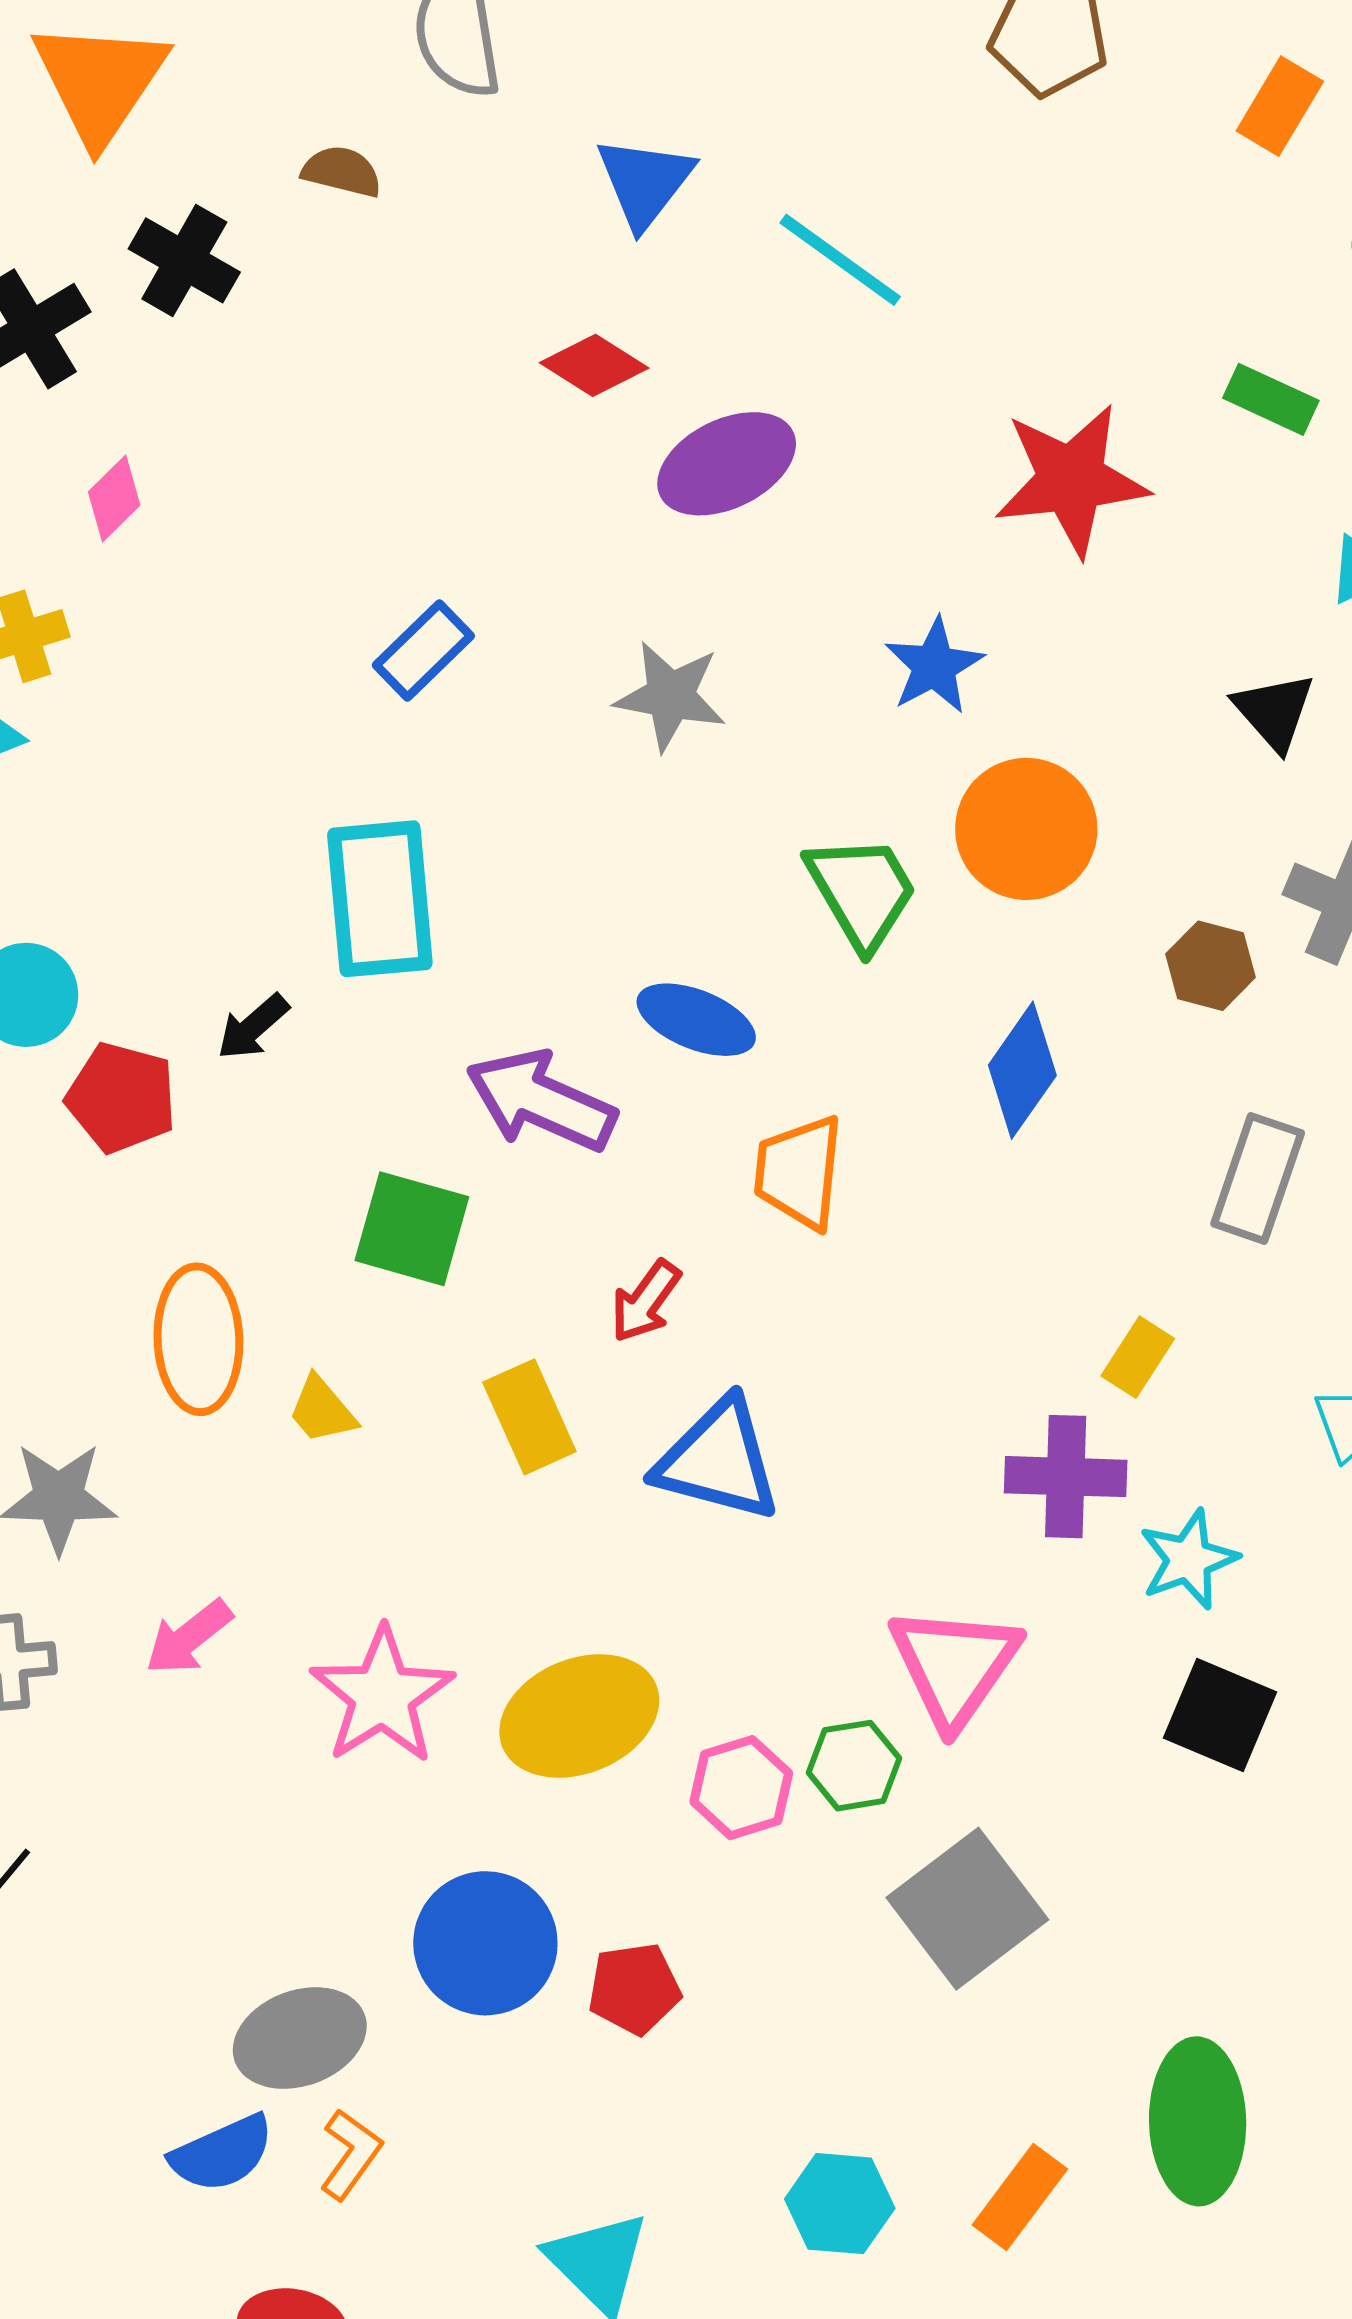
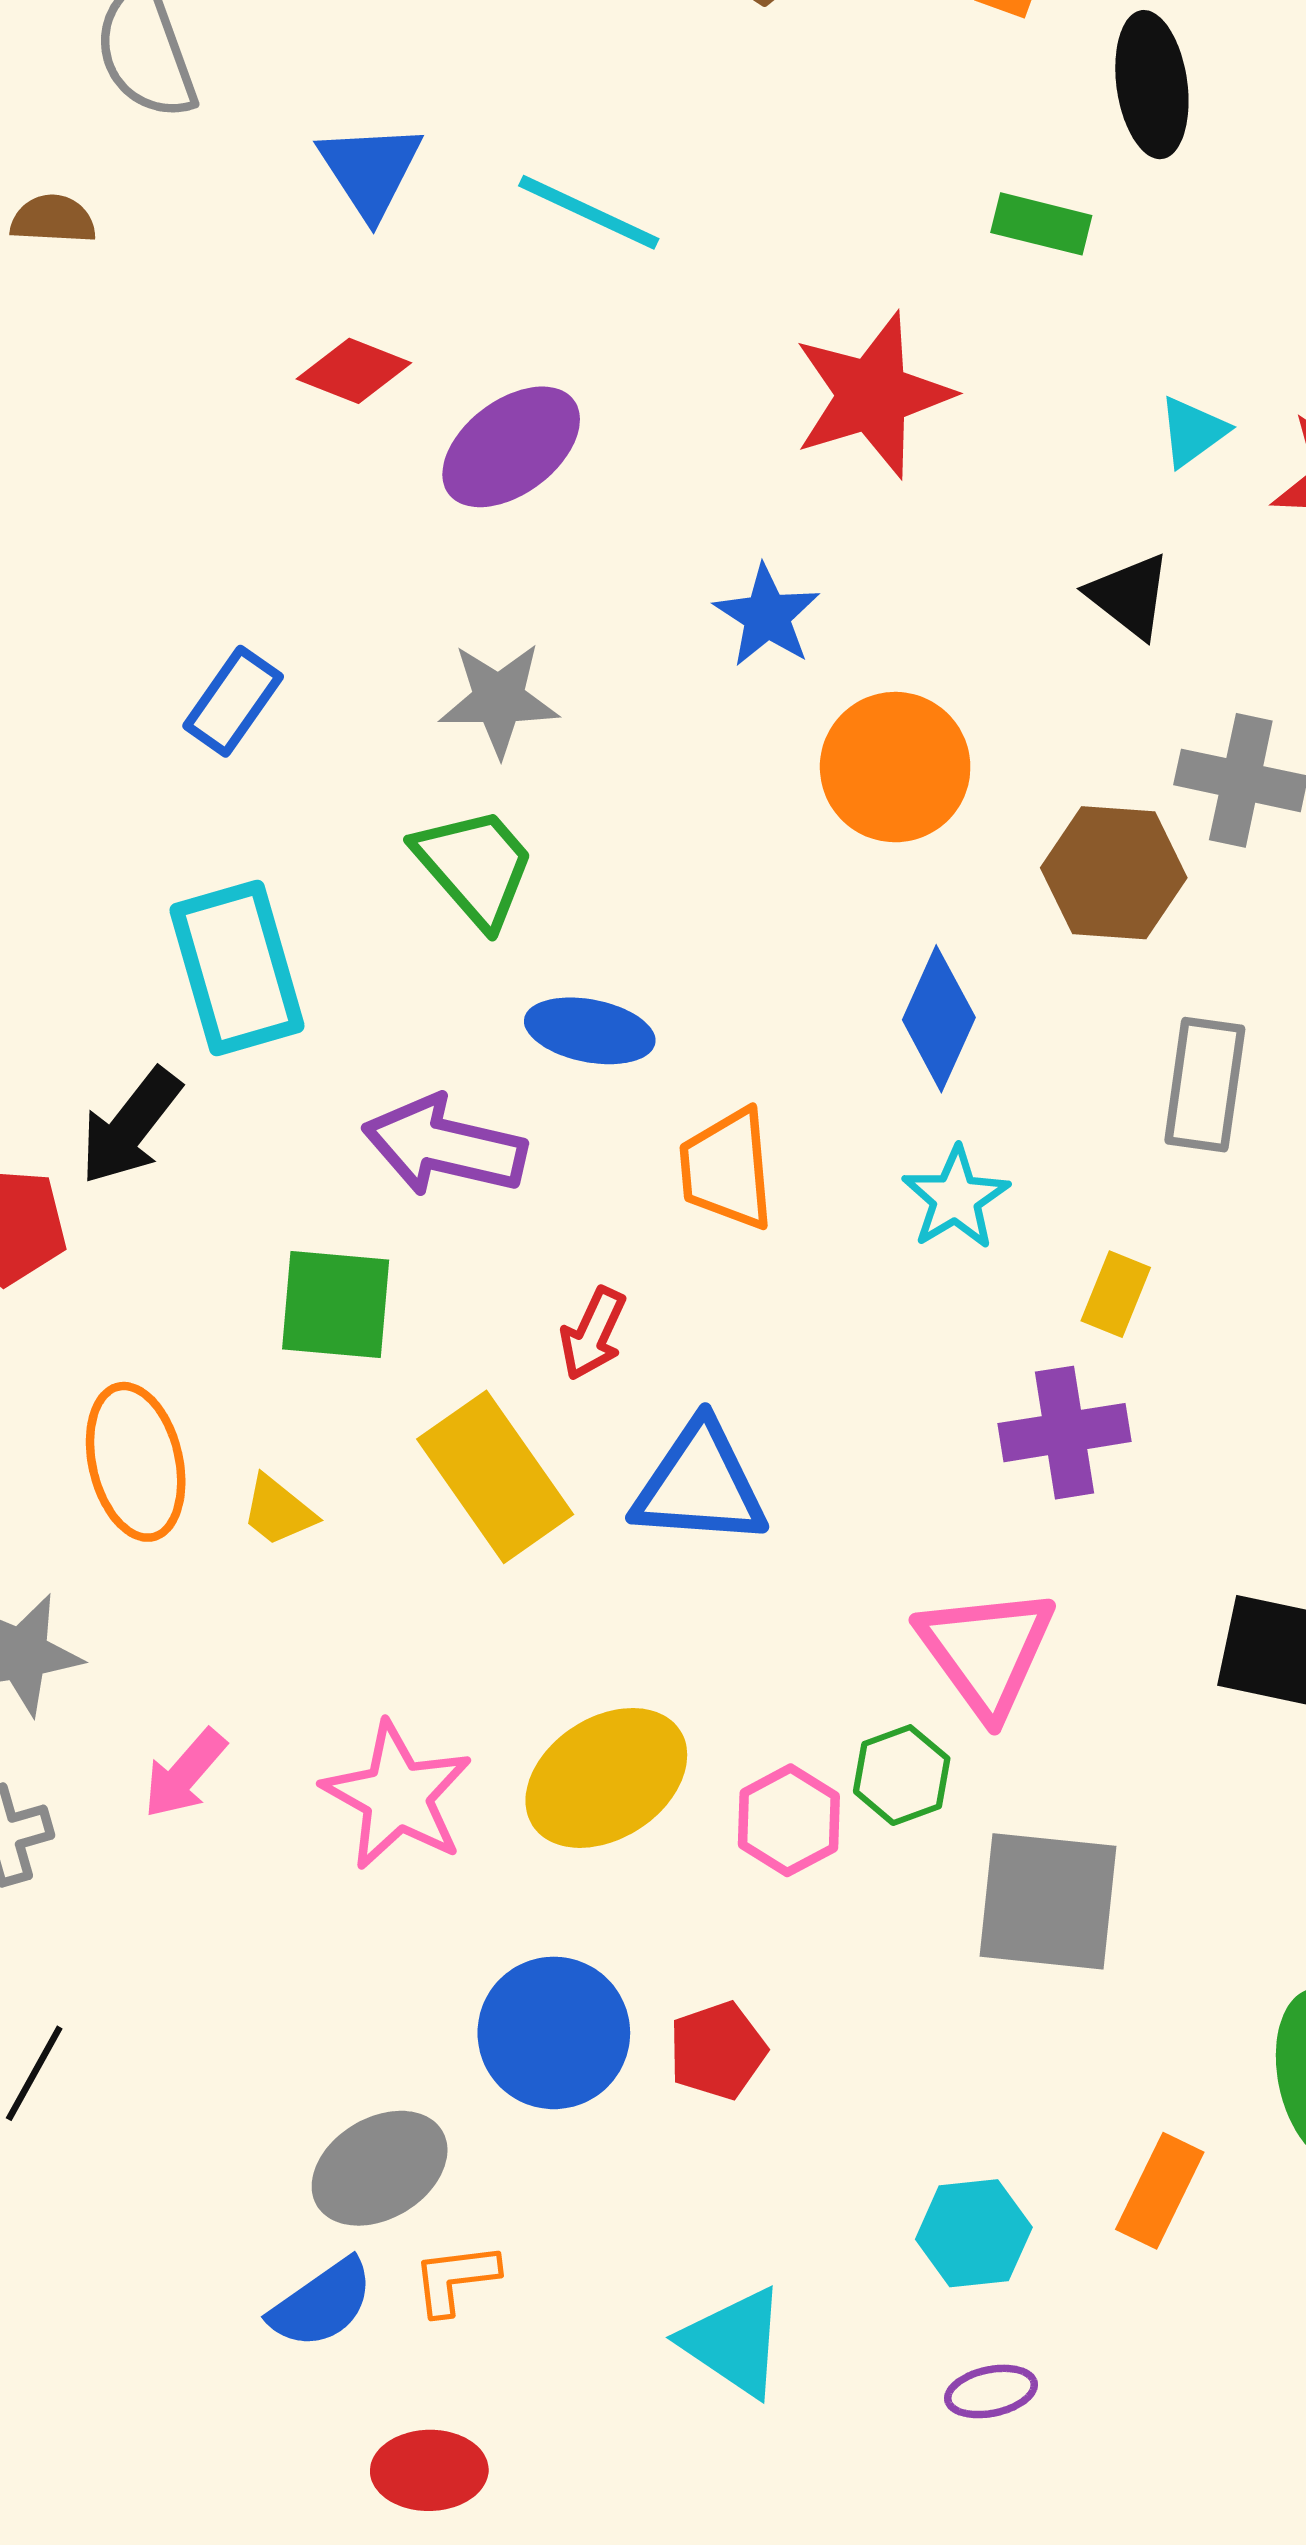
green rectangle: (1271, 399) -> (1041, 224), moved
green trapezoid: (862, 891) -> (475, 866), moved
brown hexagon: (1211, 966) -> (1114, 873), size x1.5
black arrow: (253, 1027) -> (130, 1126), size x1.5
yellow rectangle: (529, 1417) -> (495, 1477), size x1.4
cyan star: (1188, 1559) -> (956, 1198), moved
gray square: (967, 1909) -> (1048, 1901), turned -36
orange L-shape: (351, 2154) -> (455, 2279), turned -122

